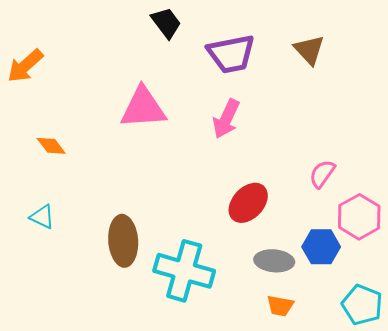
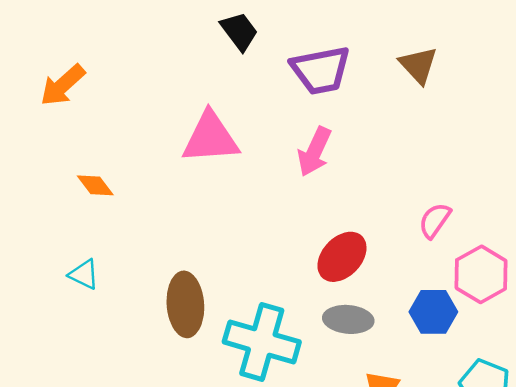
gray ellipse: (274, 261) -> (348, 319), moved

